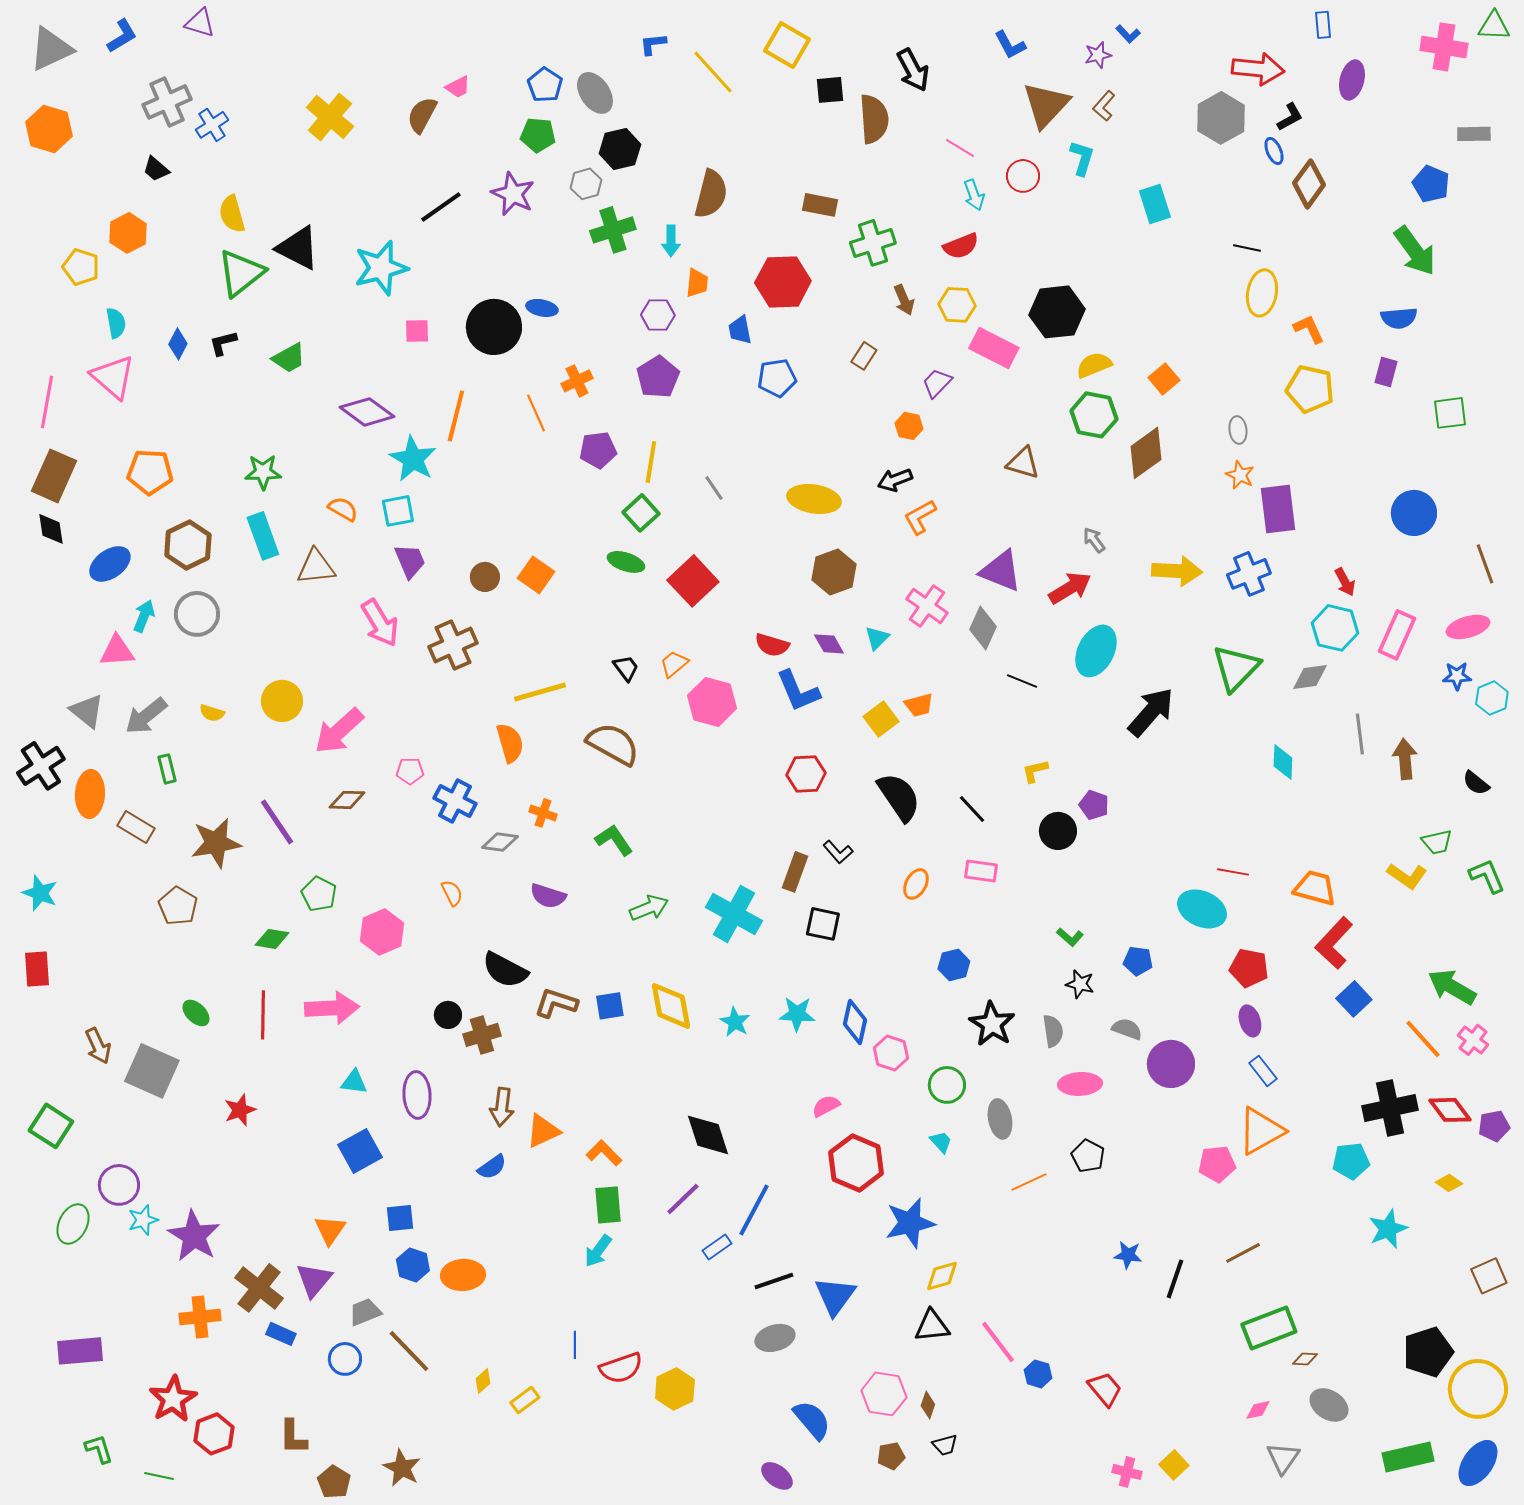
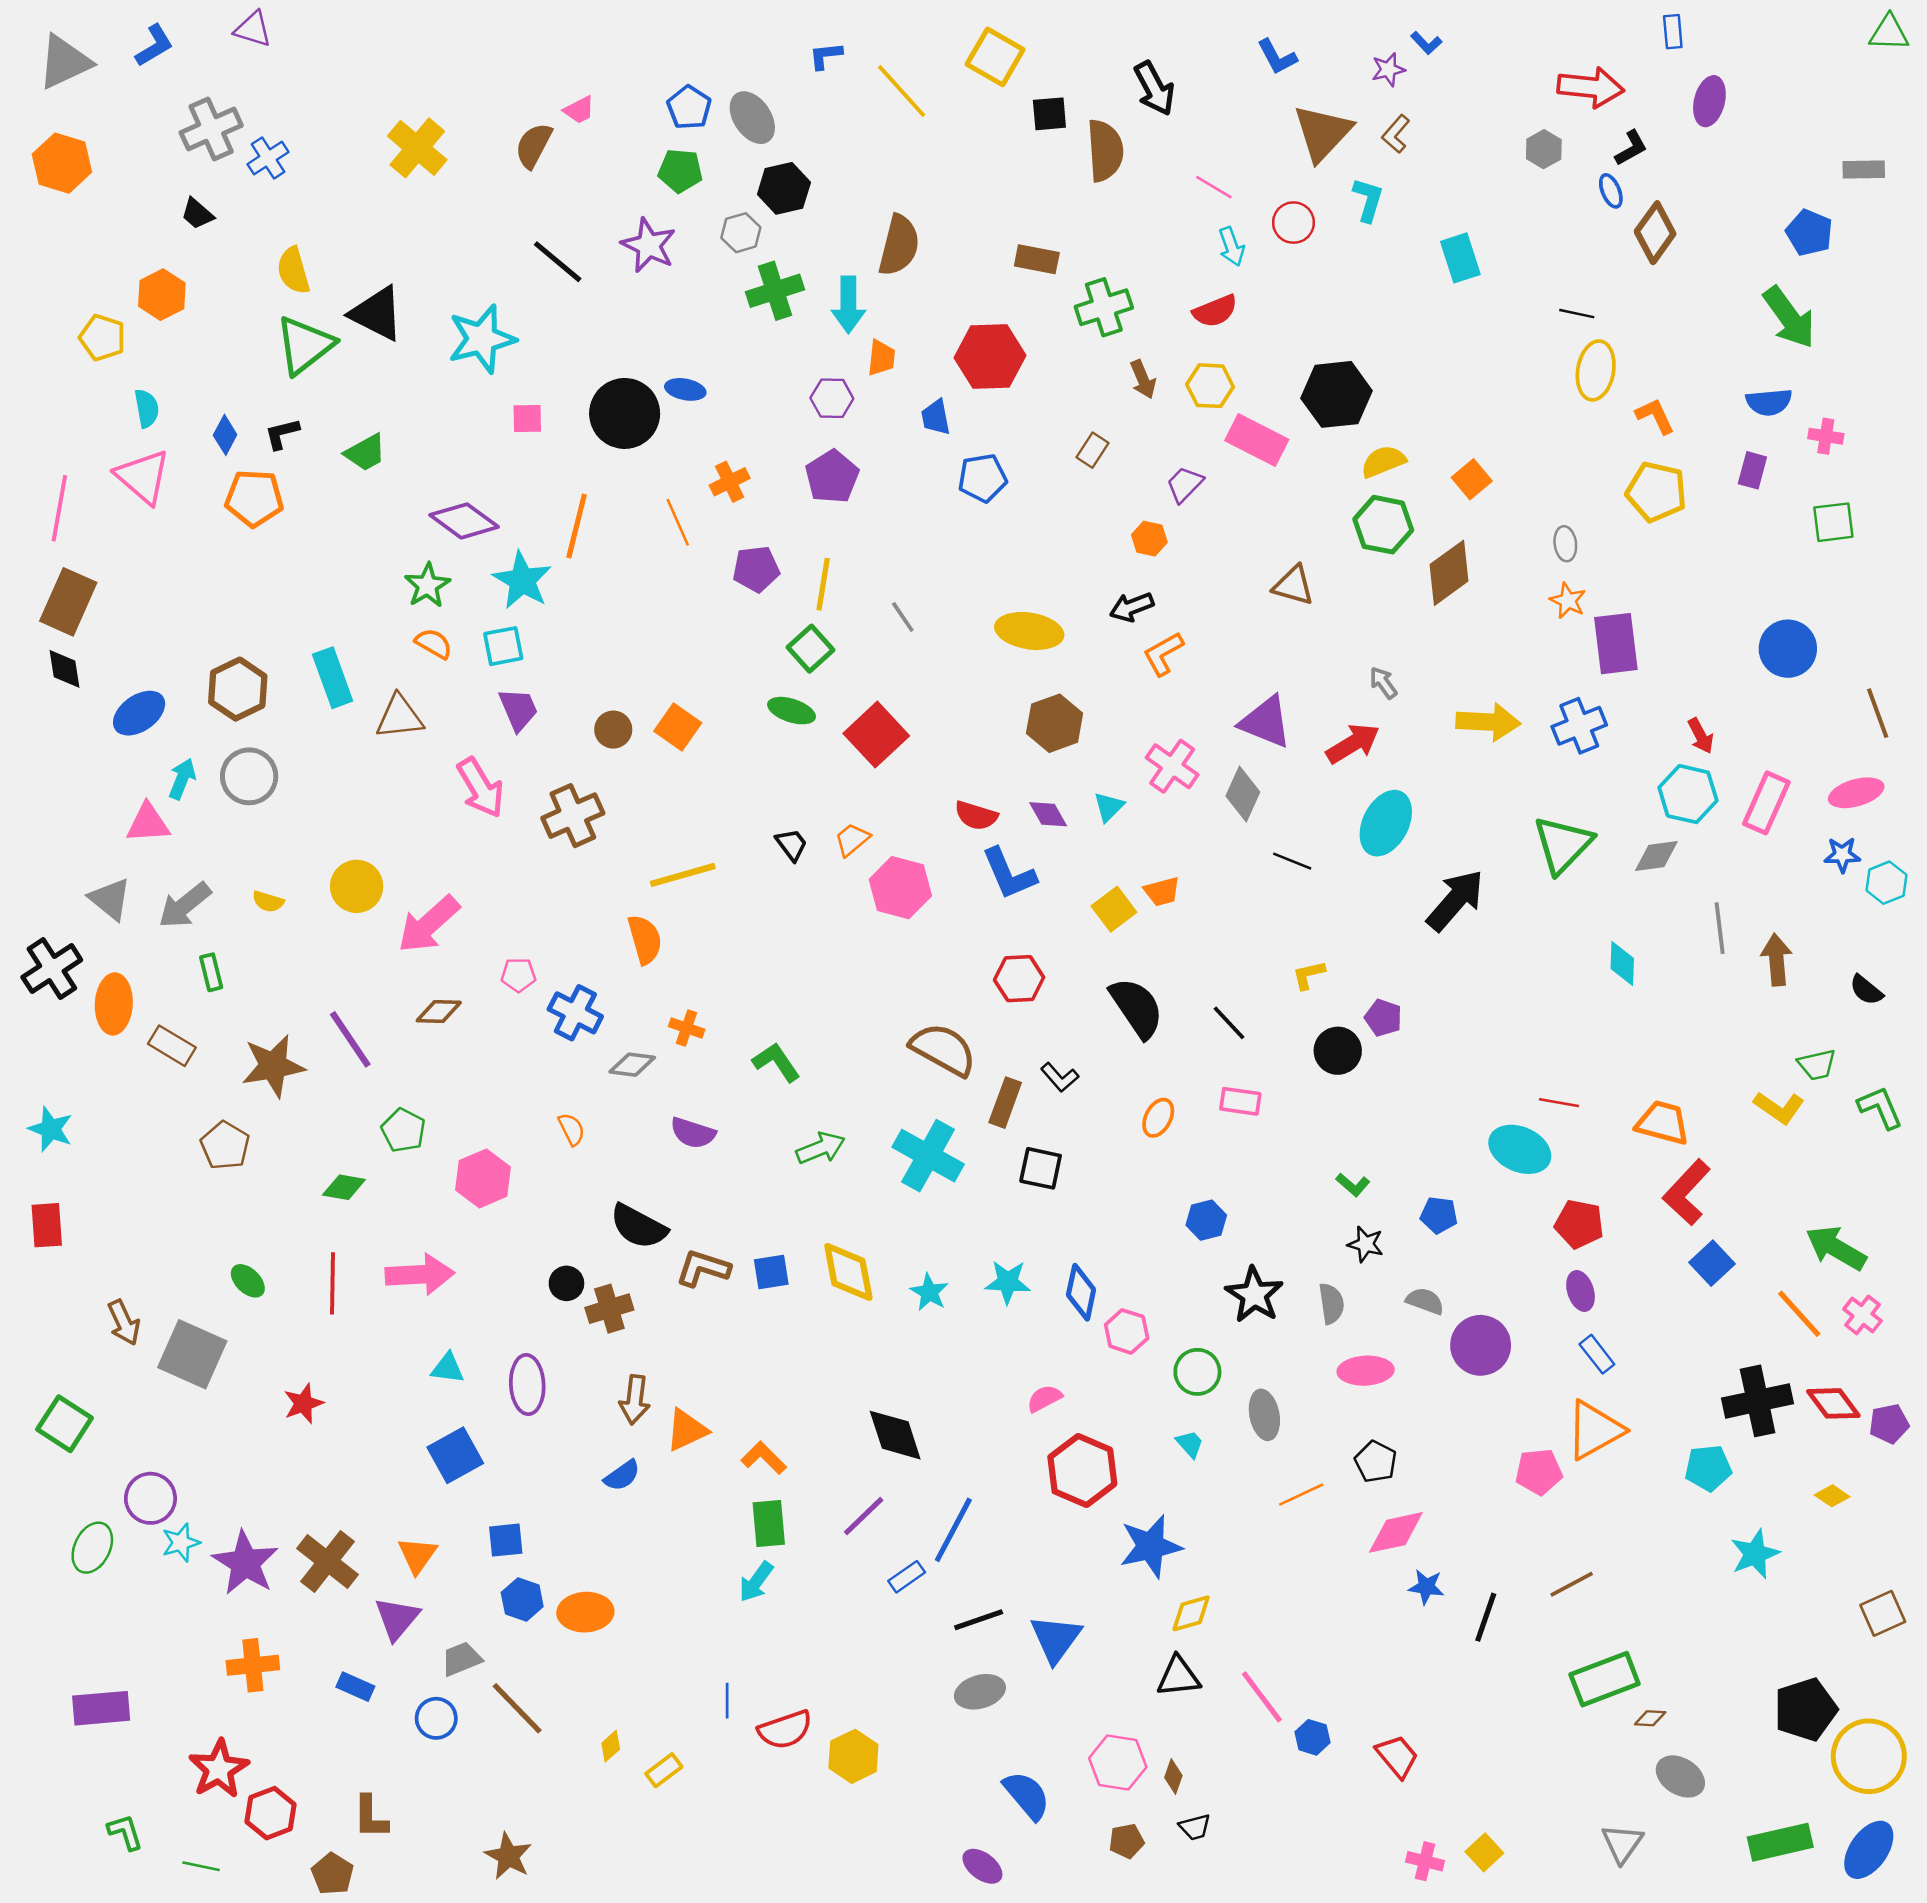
pink cross: (1444, 47) -> (1826, 436), moved, size x0.6
gray hexagon: (1221, 118) -> (1544, 149), size x0.6
black line: (441, 207) -> (558, 262), turned 75
cyan arrow: (671, 241) -> (848, 305), size x1.4
orange pentagon: (150, 472) -> (254, 498), moved
green star: (263, 472) -> (427, 585), moved, turned -30
brown semicircle: (613, 744) -> (943, 1049), moved
brown cross: (259, 1288) -> (327, 1562), moved
pink diamond: (1258, 1410) -> (1396, 1532), moved, size x1.8
brown pentagon: (334, 1482) -> (333, 1874), moved

